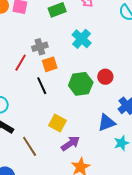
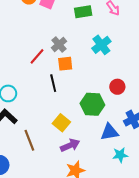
gray cross: (40, 47) -> (59, 45), turned -35
green hexagon: (81, 84) -> (92, 104), moved

